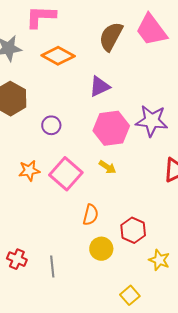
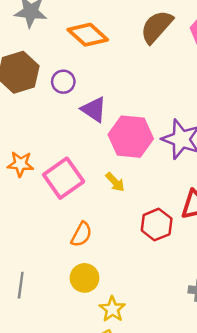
purple triangle: (100, 86) -> (94, 109), moved, turned 45
purple circle: (51, 125) -> (63, 82), moved
red hexagon: (133, 230) -> (157, 225), moved
yellow star: (159, 260) -> (112, 309), moved

